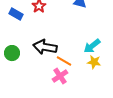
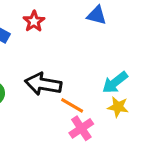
pink cross: (60, 76) -> (81, 128), moved

